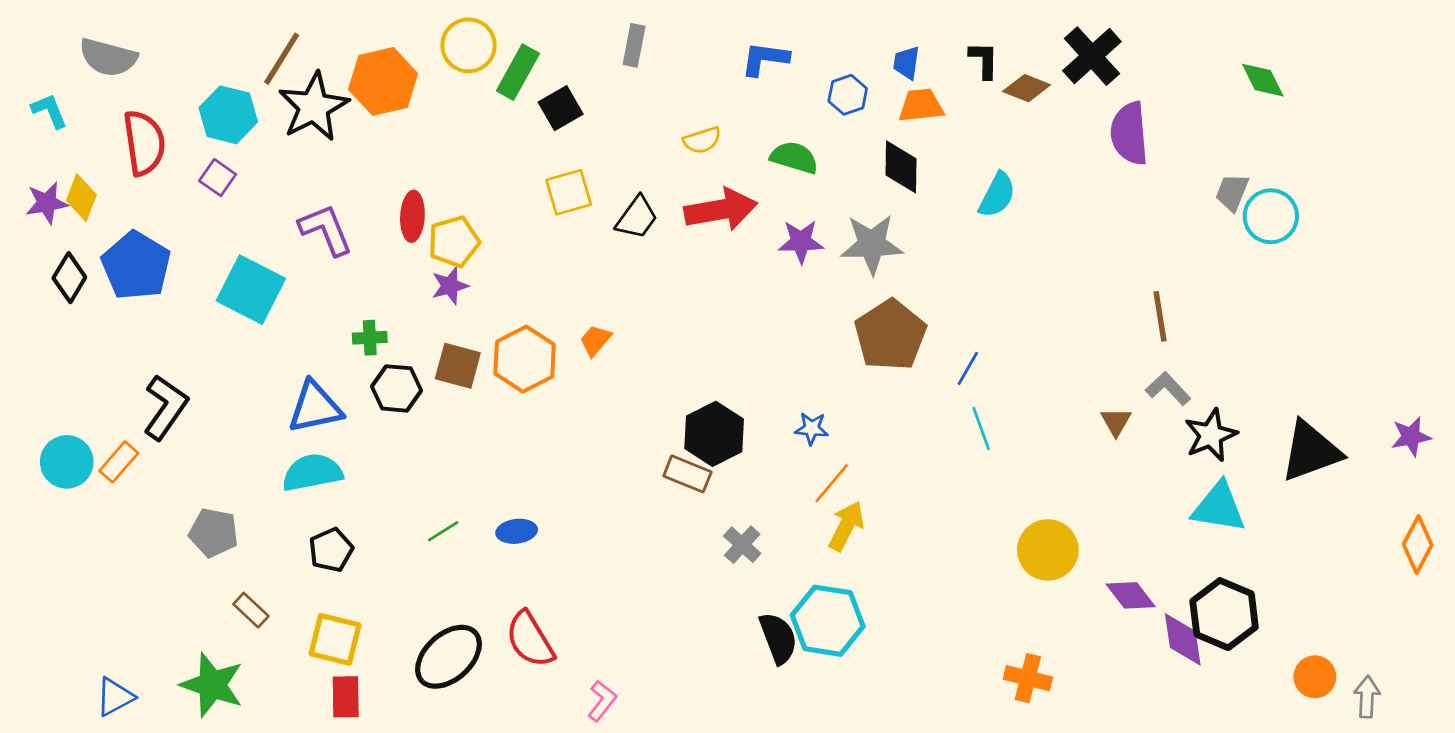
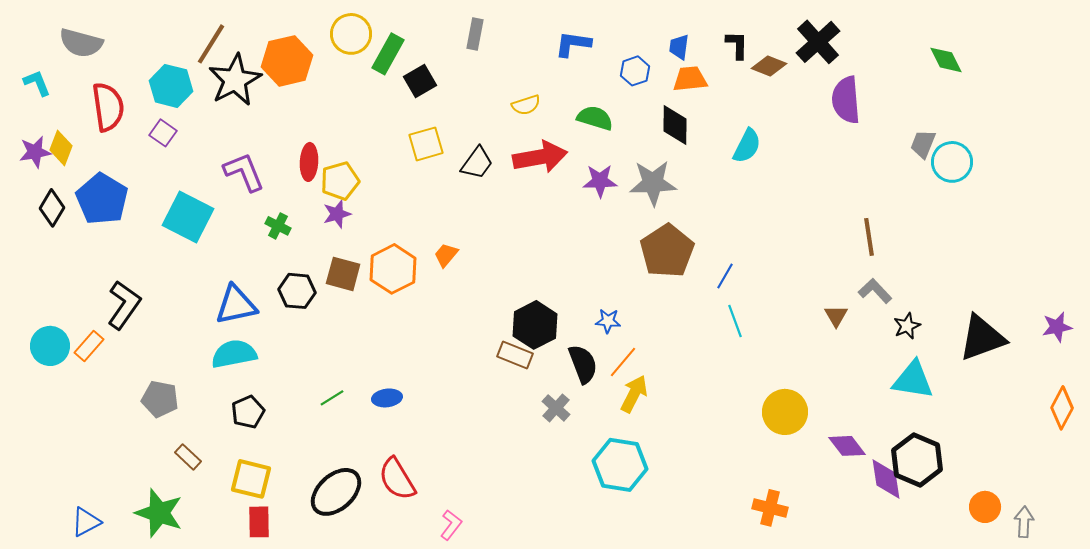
green cross: (370, 338) -> (278, 226), moved, turned 30
black star: (1211, 435) -> (907, 326), size x0.7
black semicircle: (778, 638) -> (583, 364), moved

